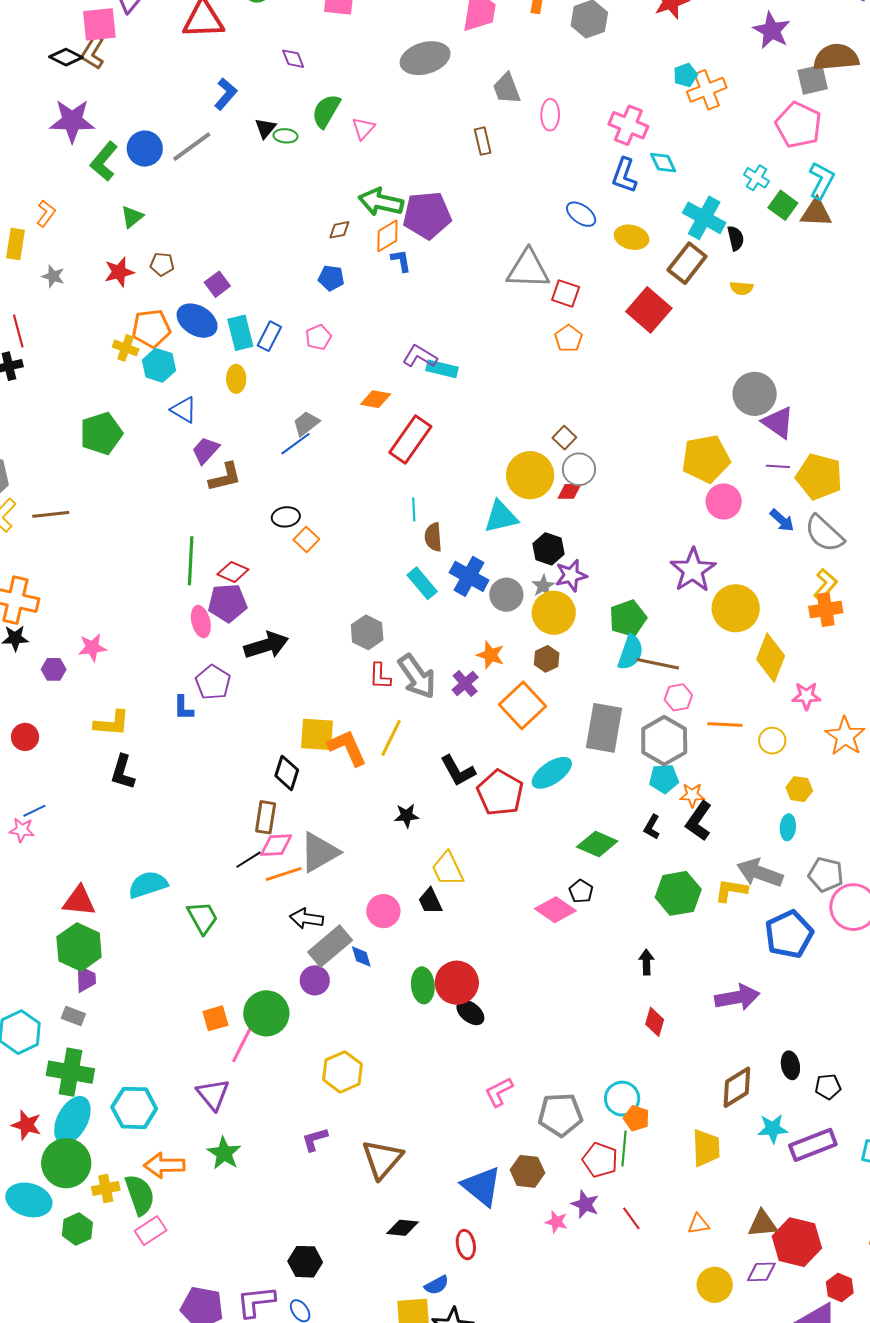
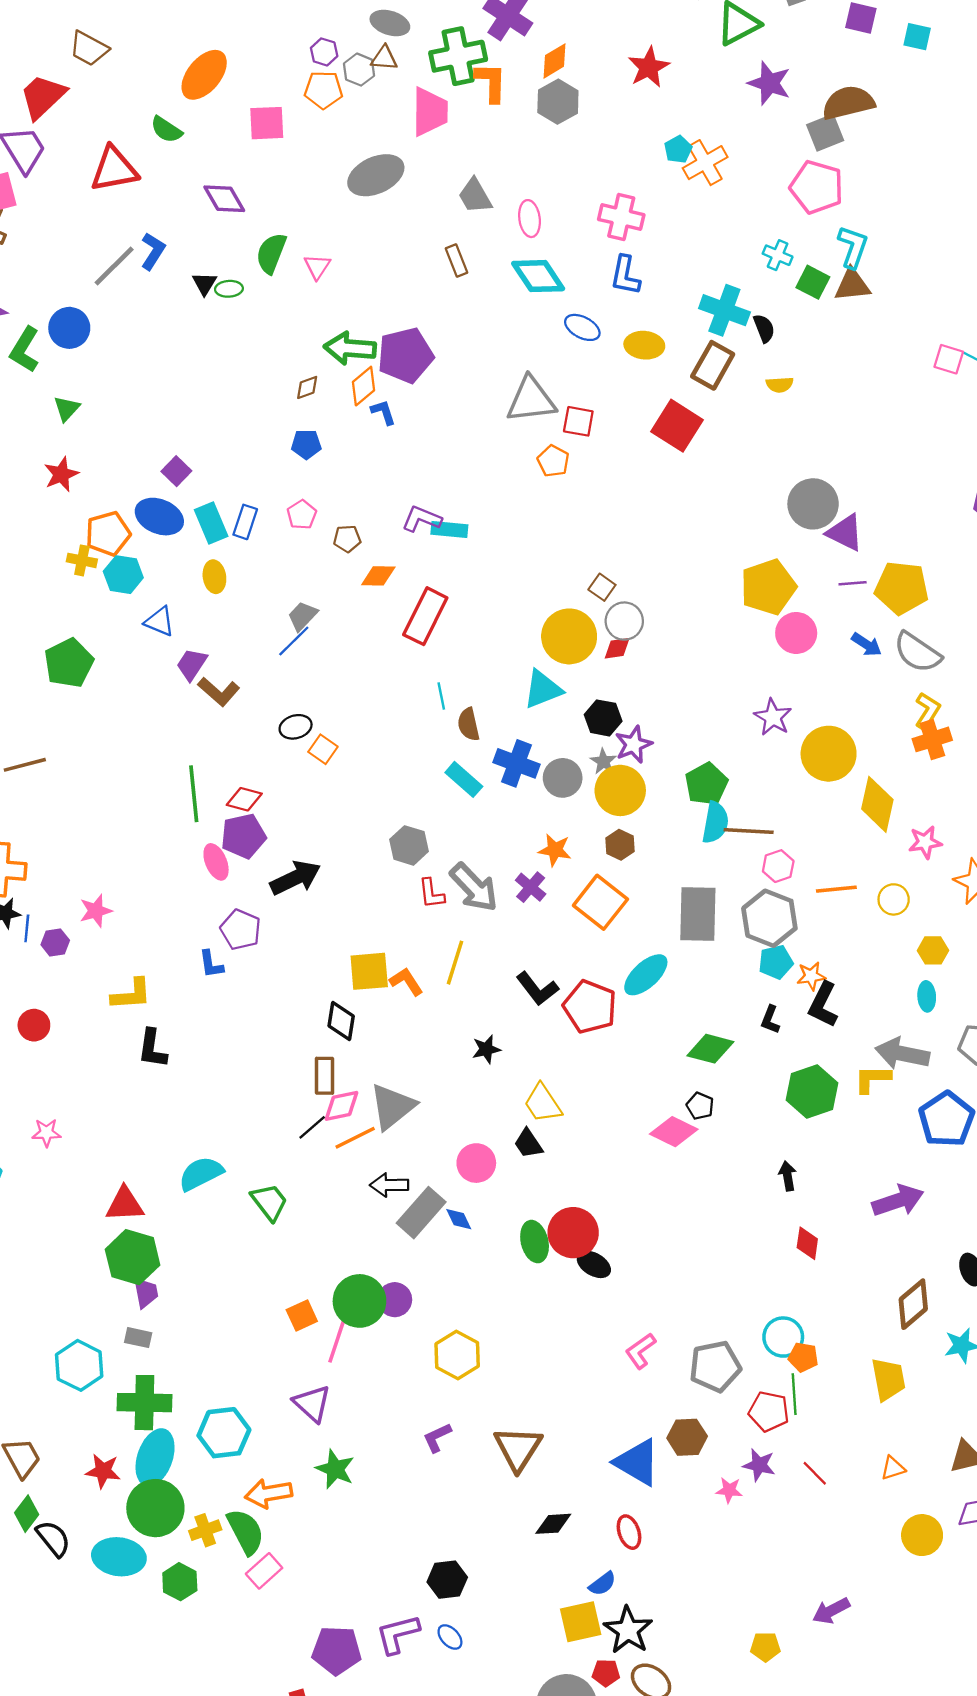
purple diamond: (293, 59) -> (224, 199), size x1.5
gray line: (192, 147) -> (114, 266), moved
cyan diamond: (663, 163) -> (538, 276), moved, size x1.6
brown pentagon: (162, 264) -> (347, 539), moved
orange pentagon: (568, 338) -> (553, 461), moved
brown L-shape: (225, 477) -> (219, 692), turned 63
purple star: (693, 570) -> (773, 717), size x0.7
orange L-shape: (347, 748) -> (406, 982), size x0.7
blue line: (34, 811) -> (27, 928), moved, turned -50
purple circle: (315, 980) -> (395, 1300), moved

